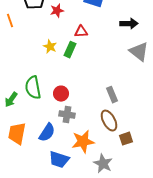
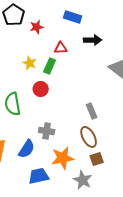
black arrow: (129, 24) -> (93, 40), moved
red circle: (61, 94) -> (41, 89), moved
brown square: (126, 139) -> (97, 159), moved
blue trapezoid: (59, 160) -> (39, 176), turned 150

